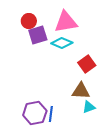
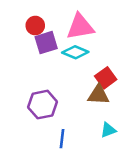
brown triangle: (81, 91) -> (98, 95), moved
purple hexagon: (35, 113) -> (43, 105), moved

